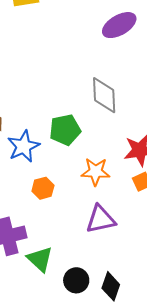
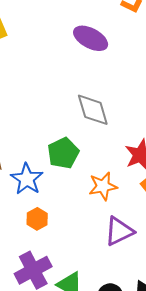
purple ellipse: (119, 25) -> (91, 38), turned 72
orange hexagon: (43, 188) -> (37, 219), moved

